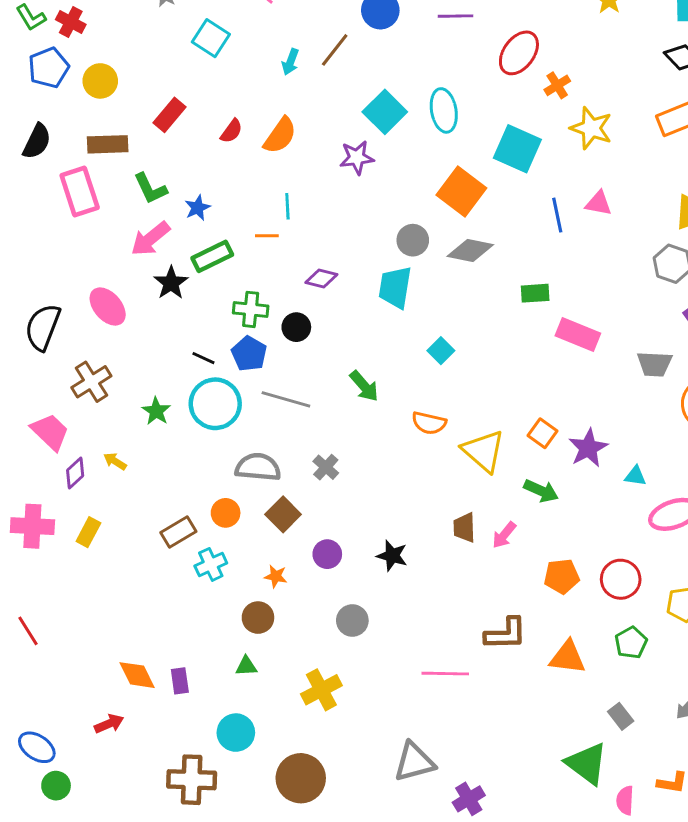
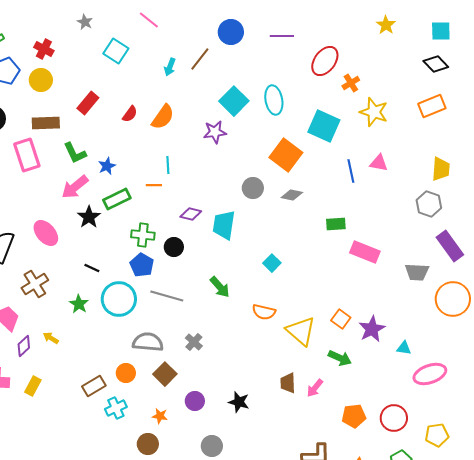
red cross: (71, 22) -> (44, 49), moved
gray diamond: (470, 250) -> (292, 195), size x0.7
cyan trapezoid: (395, 287) -> (224, 225), moved
black line: (203, 358) -> (92, 268), moved

